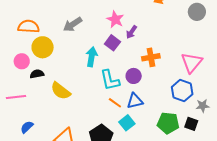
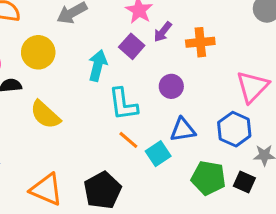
yellow circle: (43, 47) -> (38, 52), moved
orange cross: (151, 57) -> (200, 42), moved
purple circle: (134, 76) -> (171, 86), moved
blue triangle: (135, 101) -> (183, 130), moved
cyan square: (127, 123) -> (158, 154), moved

